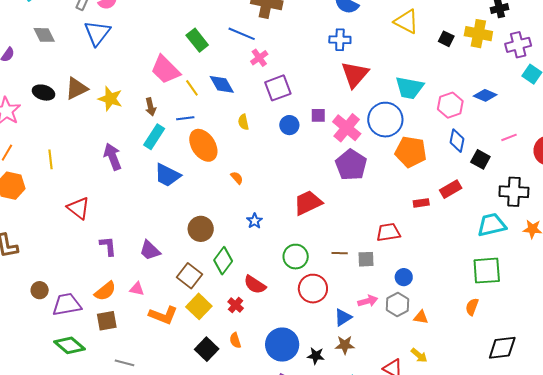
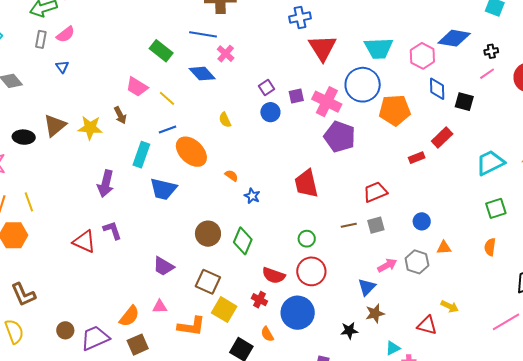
blue triangle: (97, 33) -> (62, 67), size x0.5
pink trapezoid: (165, 70) -> (137, 87), size x0.7
blue diamond: (222, 84) -> (202, 74), moved
purple square: (278, 88) -> (266, 87), moved, size x0.6
blue diamond: (485, 95) -> (454, 38), size x1.4
brown arrow: (151, 107) -> (120, 115), moved
purple arrow: (113, 157) -> (106, 184), turned -132
yellow line: (50, 159) -> (29, 202), moved
black cross: (514, 192) -> (491, 51), moved, size x0.5
red trapezoid: (308, 203) -> (306, 184), turned -64
blue star: (255, 221) -> (252, 196), moved
red trapezoid: (388, 232) -> (375, 192), moved
purple L-shape: (108, 246) -> (112, 230), moved
green circle: (296, 257) -> (307, 239), size x0.7
green diamond: (223, 261) -> (243, 241), moved
green square: (487, 271) -> (496, 208), size x0.7
blue circle: (404, 277) -> (422, 221), moved
red circle: (313, 289) -> (311, 271), moved
orange triangle: (421, 317) -> (444, 248), moved
blue circle: (282, 345) -> (298, 313), moved

